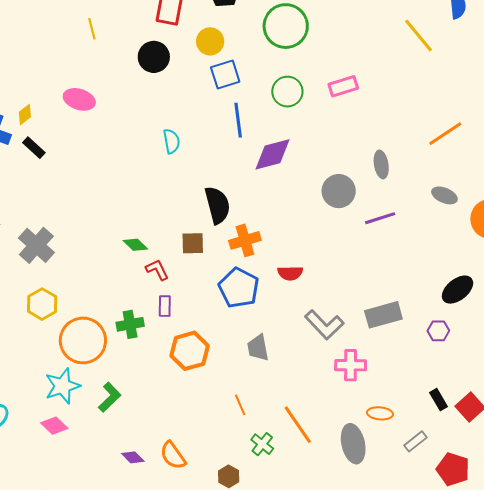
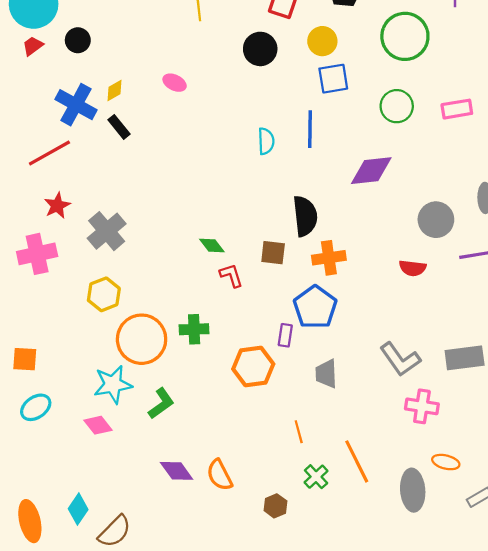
pink ellipse: (79, 99) -> (175, 83), size x0.7
blue line: (238, 120) -> (310, 129), moved
red semicircle: (290, 273) -> (413, 268), moved
purple rectangle: (165, 306) -> (285, 335), moved
purple diamond: (133, 457) -> (177, 471), size x1.4

